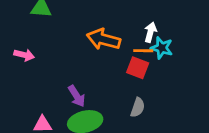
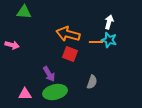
white arrow: (150, 32) -> (109, 22), moved
red square: (138, 68) -> (70, 54), moved

